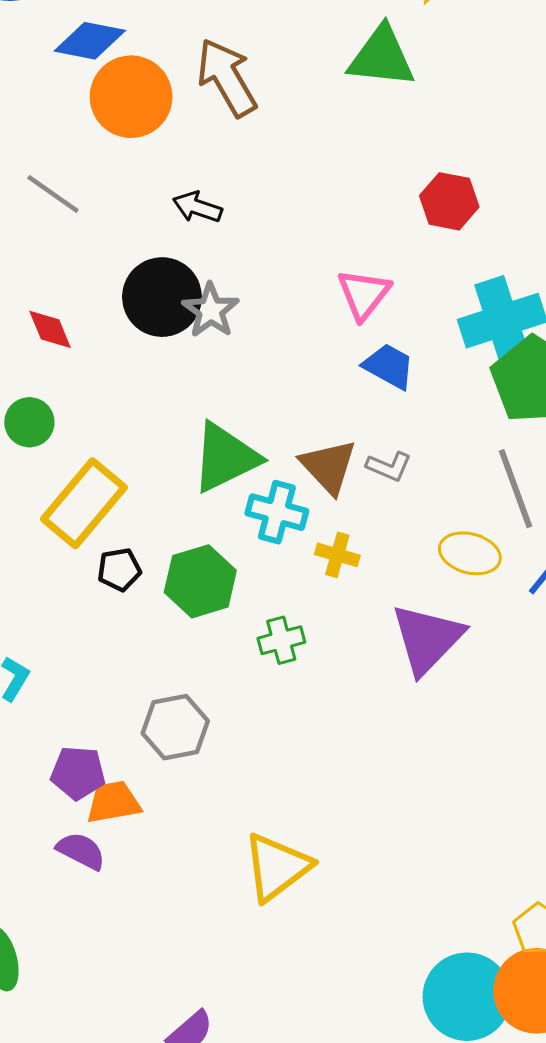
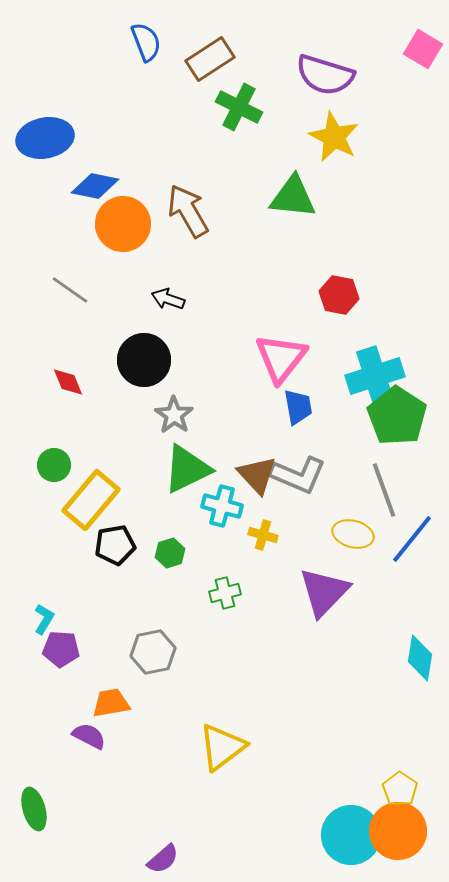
pink triangle: (364, 294) -> (281, 358), size x1.4
gray star: (211, 310) -> (174, 415), moved
blue trapezoid: (389, 366) -> (298, 407), turned 51
green circle: (29, 422) -> (54, 465), moved
gray L-shape: (389, 466) -> (298, 475), size x1.8
black pentagon: (119, 570) -> (115, 545), size x1.4
green hexagon: (200, 581) -> (170, 553), size x0.6
purple pentagon: (78, 773) -> (61, 649), moved

